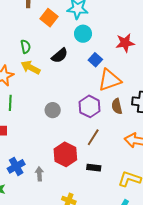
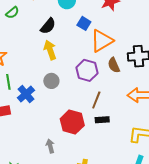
green semicircle: (26, 47) -> (12, 13), moved, turned 72
yellow arrow: (31, 67) -> (50, 50), moved, turned 54
blue cross: (16, 166) -> (26, 94), moved
black rectangle: (94, 168) -> (102, 120), moved

